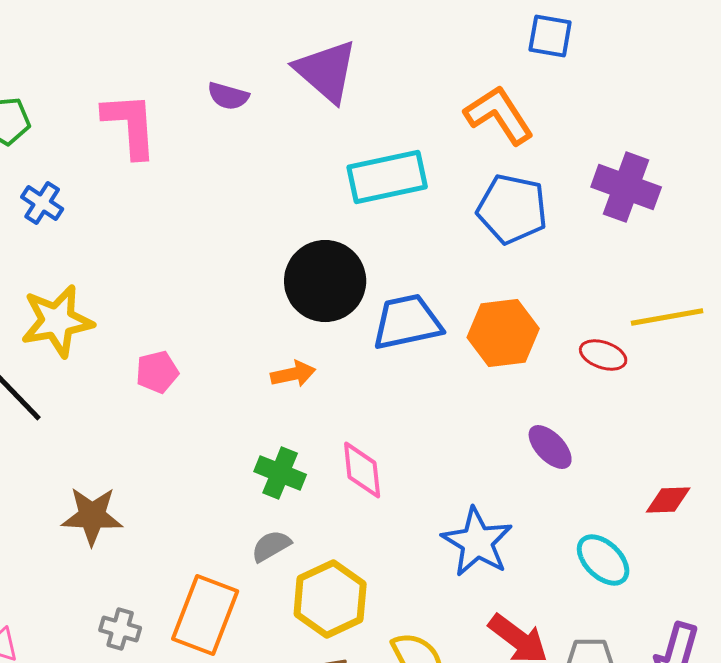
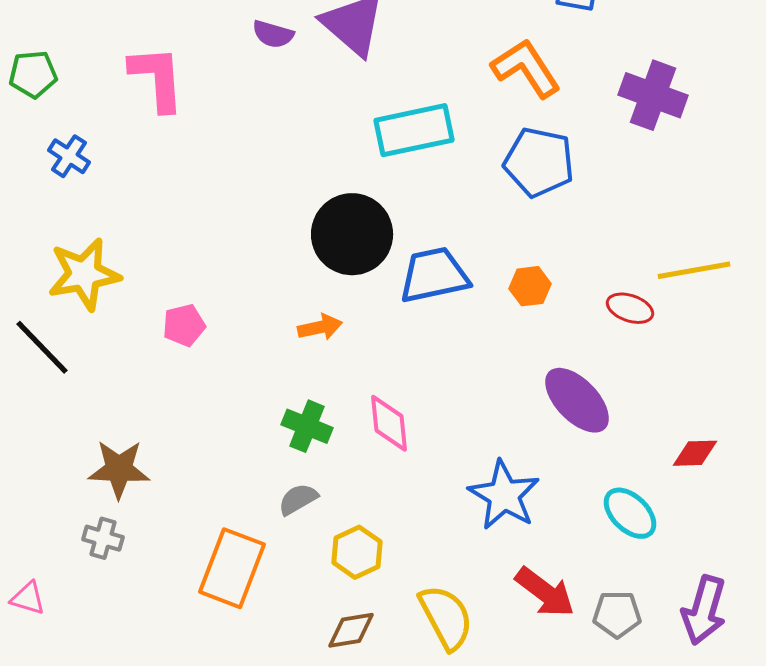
purple semicircle: (228, 96) -> (273, 34), moved
purple cross: (626, 187) -> (653, 95), moved
orange hexagon: (503, 333) -> (530, 286), size x0.6
purple ellipse: (550, 447) -> (577, 400), size x1.5
yellow hexagon: (330, 599) -> (357, 552), size x0.7
gray cross: (120, 629) -> (103, 538), moved

